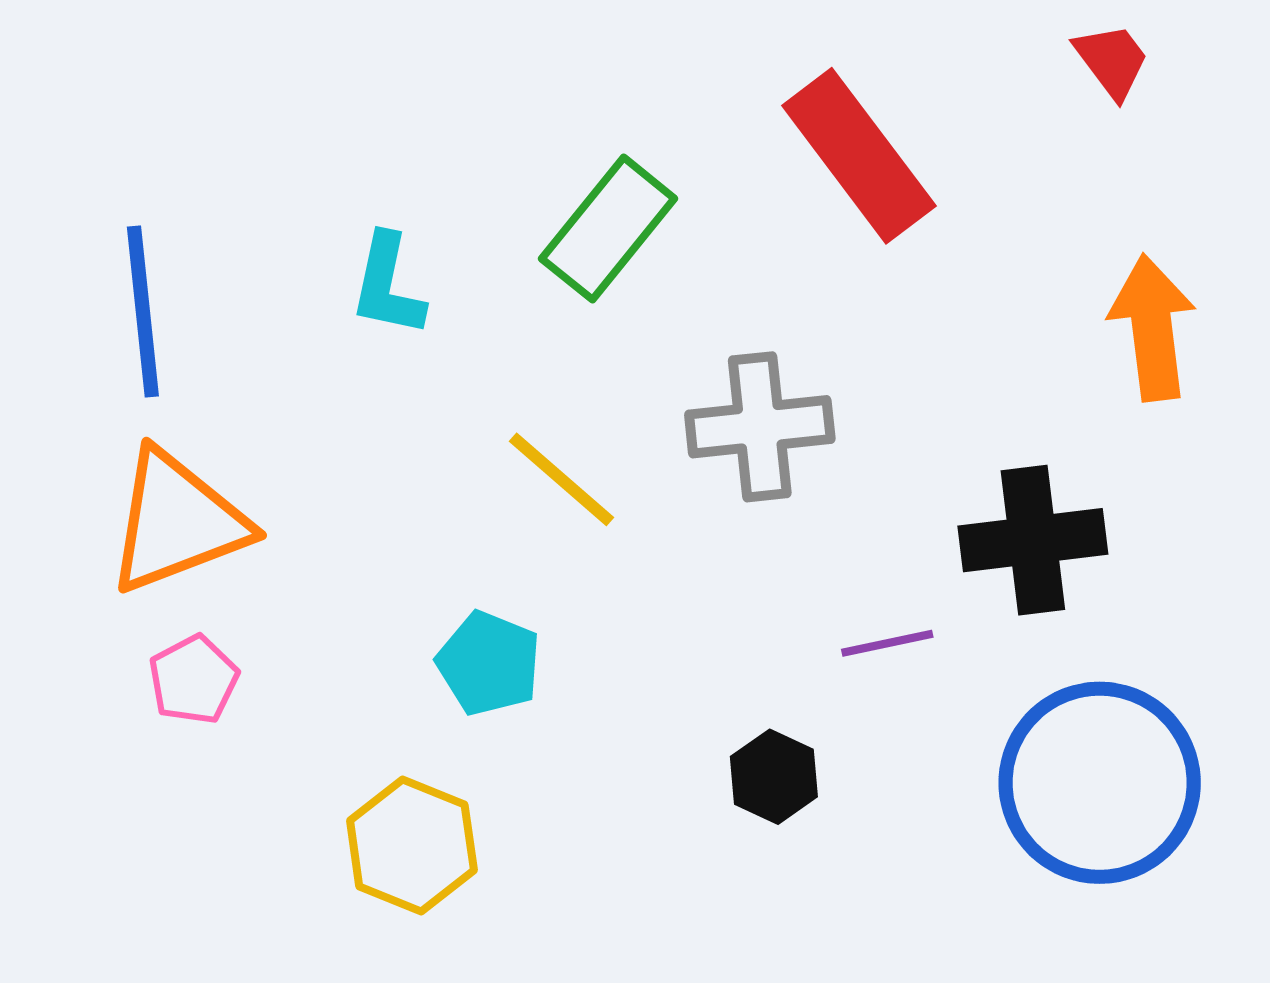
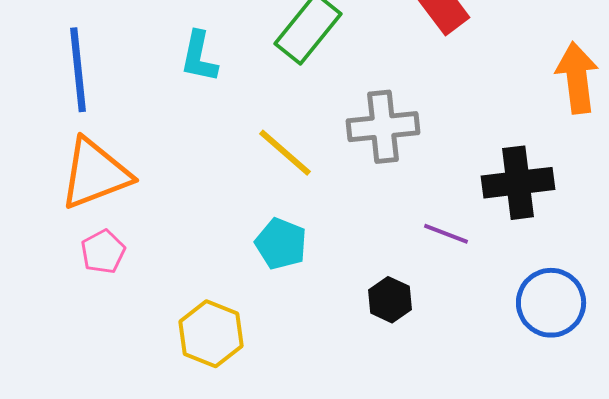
purple line: (887, 643) -> (446, 234), turned 33
cyan pentagon: (489, 663) -> (281, 244), moved
blue circle: (1100, 783) -> (551, 303), size x0.7

